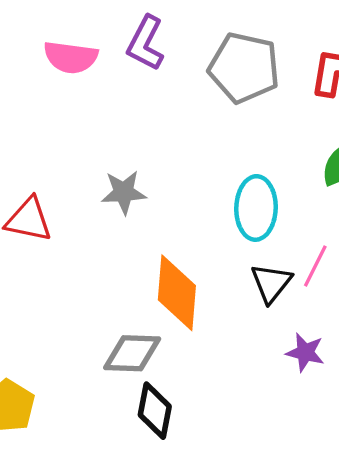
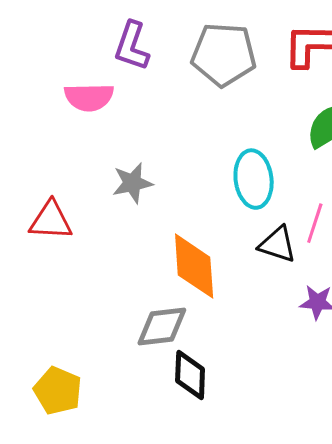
pink semicircle: (71, 57) -> (89, 97), moved
black triangle: (271, 283) -> (277, 244), turned -42

